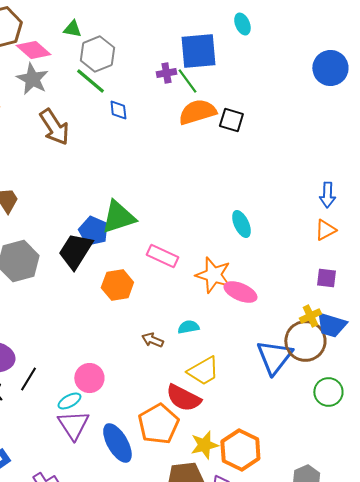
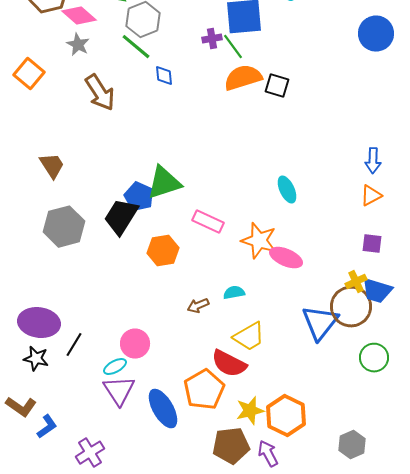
gray star: (32, 79) -> (78, 45), size x0.7
brown arrow: (152, 340) -> (198, 306), turned -45

